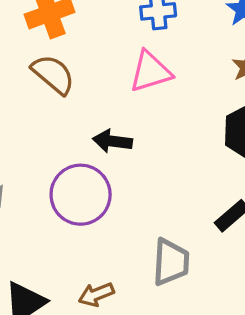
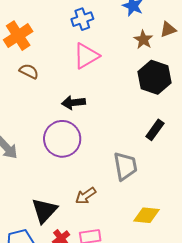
brown semicircle: (53, 74) -> (29, 71), size x0.7

